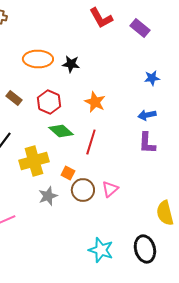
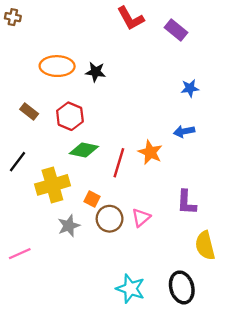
orange star: (95, 102) -> (150, 152), moved
green diamond: (61, 131) -> (84, 150), turned -30
purple L-shape: (147, 143) -> (186, 202), moved

